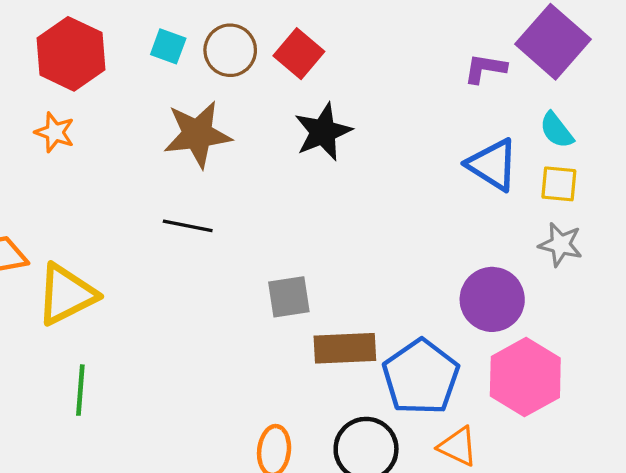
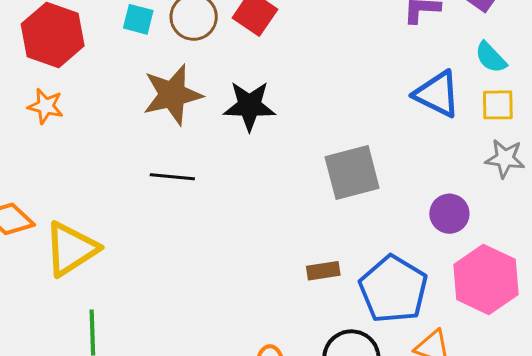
black star: (323, 132) -> (249, 106), moved, turned 30
gray square: (289, 297) -> (352, 172), moved, size x1.4
purple circle: (492, 299) -> (449, 214), size x0.7
brown rectangle: (345, 348) -> (323, 271), size x0.6

